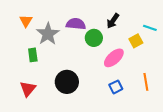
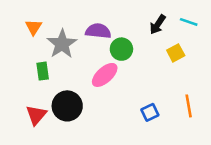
black arrow: (113, 21) -> (158, 25), moved
cyan line: (150, 28) -> (189, 22), moved
pink ellipse: (114, 58) -> (105, 75), moved
black circle: (67, 82) -> (67, 106), moved

